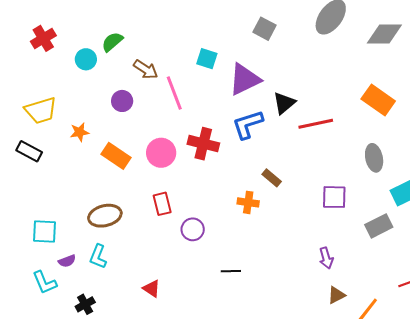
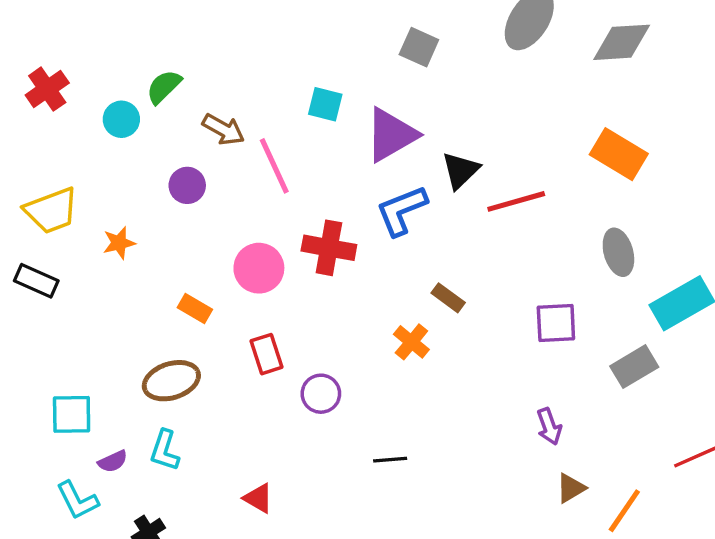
orange rectangle: (116, 156) -> (195, 308), moved, size x0.7
orange cross: (248, 202) -> (411, 342), turned 35

